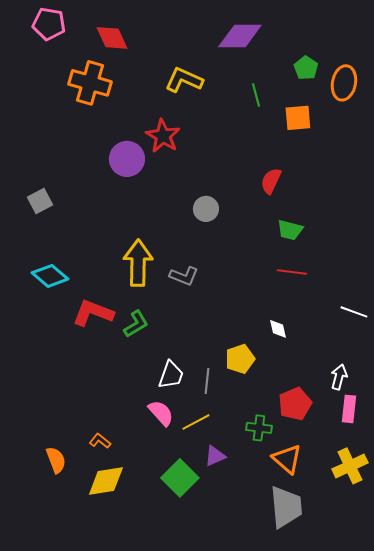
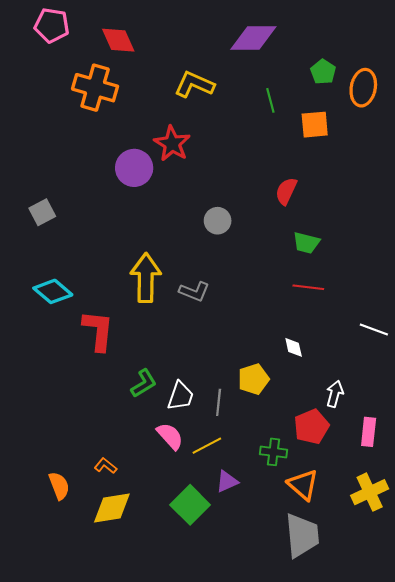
red L-shape: (93, 313) -> (98, 331), turned 75
green L-shape: (136, 324) -> (144, 383), moved
white arrow: (339, 377) -> (335, 394), moved

